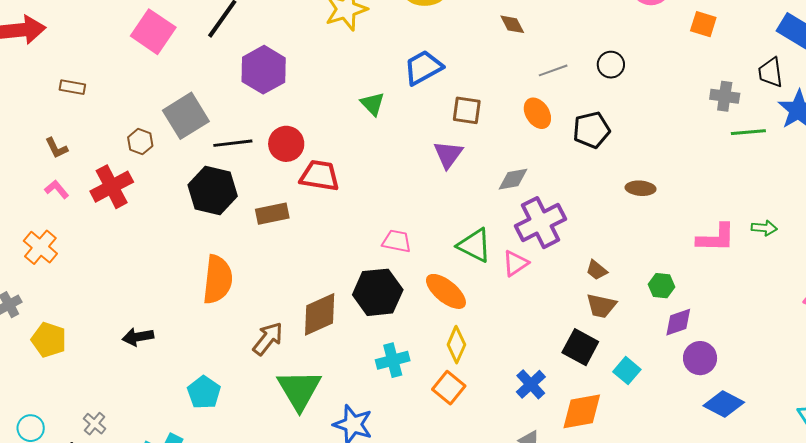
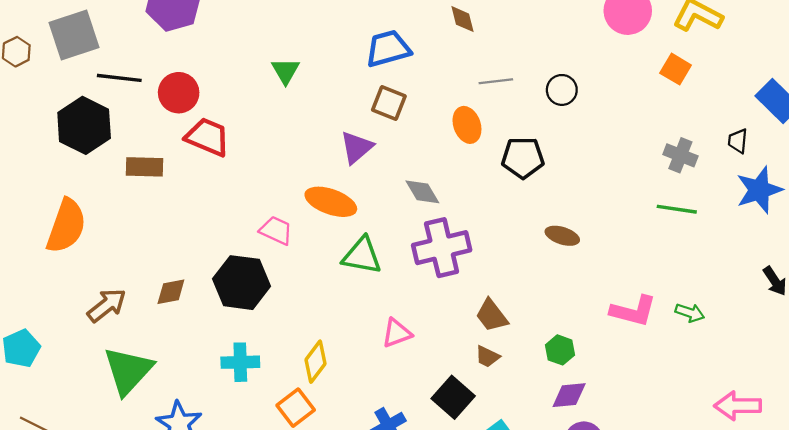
blue trapezoid: (423, 68) -> (388, 49), moved
black trapezoid: (771, 73) -> (738, 141), size x0.7
green line: (748, 132) -> (677, 209), moved
gray diamond: (513, 179) -> (422, 192), turned 56
green triangle: (474, 245) -> (362, 256), turned -30
pink triangle: (515, 263) -> (397, 333), moved
brown trapezoid: (597, 270) -> (492, 315), size x1.4
orange ellipse: (446, 291) -> (331, 202), moved, turned -33
brown trapezoid: (601, 306) -> (487, 357), size x0.7
brown diamond: (320, 314) -> (171, 292), size x0.6

